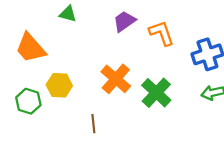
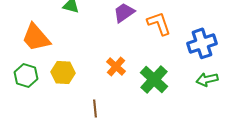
orange cross: (116, 79) -> (116, 66), size x0.7
green hexagon: (28, 101) -> (26, 75), moved

